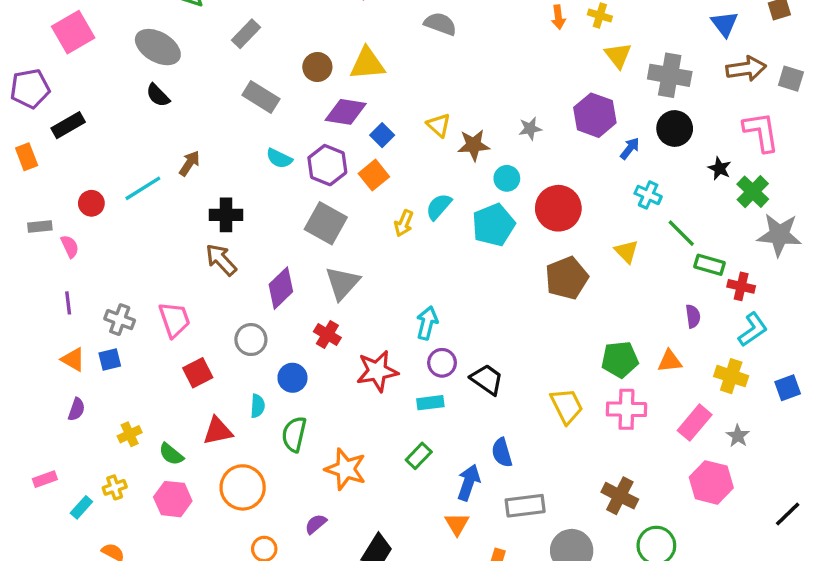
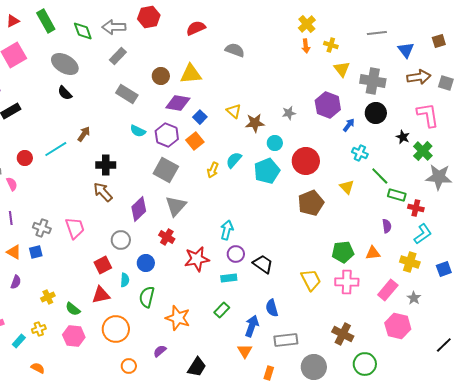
red square: (198, 373) -> (103, 265), moved

